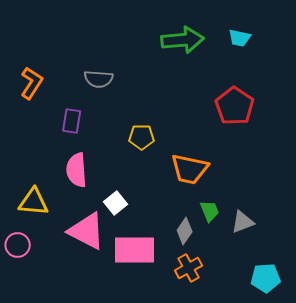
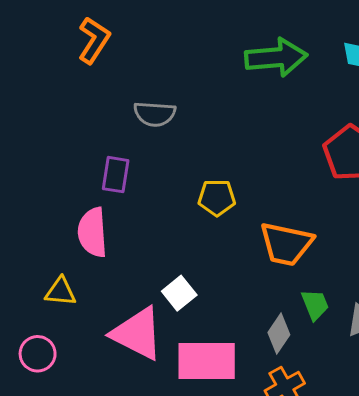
orange L-shape: (32, 83) -> (94, 40), moved
pink semicircle: (77, 170) -> (92, 232), moved
yellow triangle: (34, 202) -> (61, 292), size x0.7

